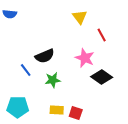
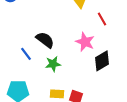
black semicircle: (45, 56) -> (45, 40), turned -120
black diamond: (102, 77) -> (102, 61), turned -65

